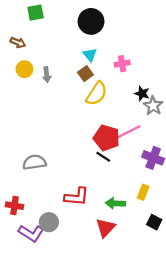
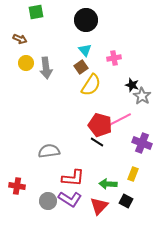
gray arrow: (47, 75) -> (46, 68), size x1.5
gray semicircle: (34, 162) -> (49, 151), moved
black square: (154, 222) -> (126, 201), moved
purple L-shape: (31, 233) -> (70, 199), moved

